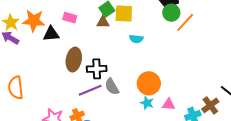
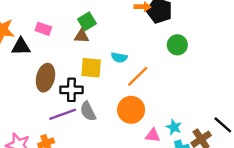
green circle: (171, 13) -> (177, 45), moved
yellow square: (124, 14) -> (91, 68), moved
orange line: (185, 22) -> (138, 76), moved
cyan star: (147, 103) -> (174, 127), moved

